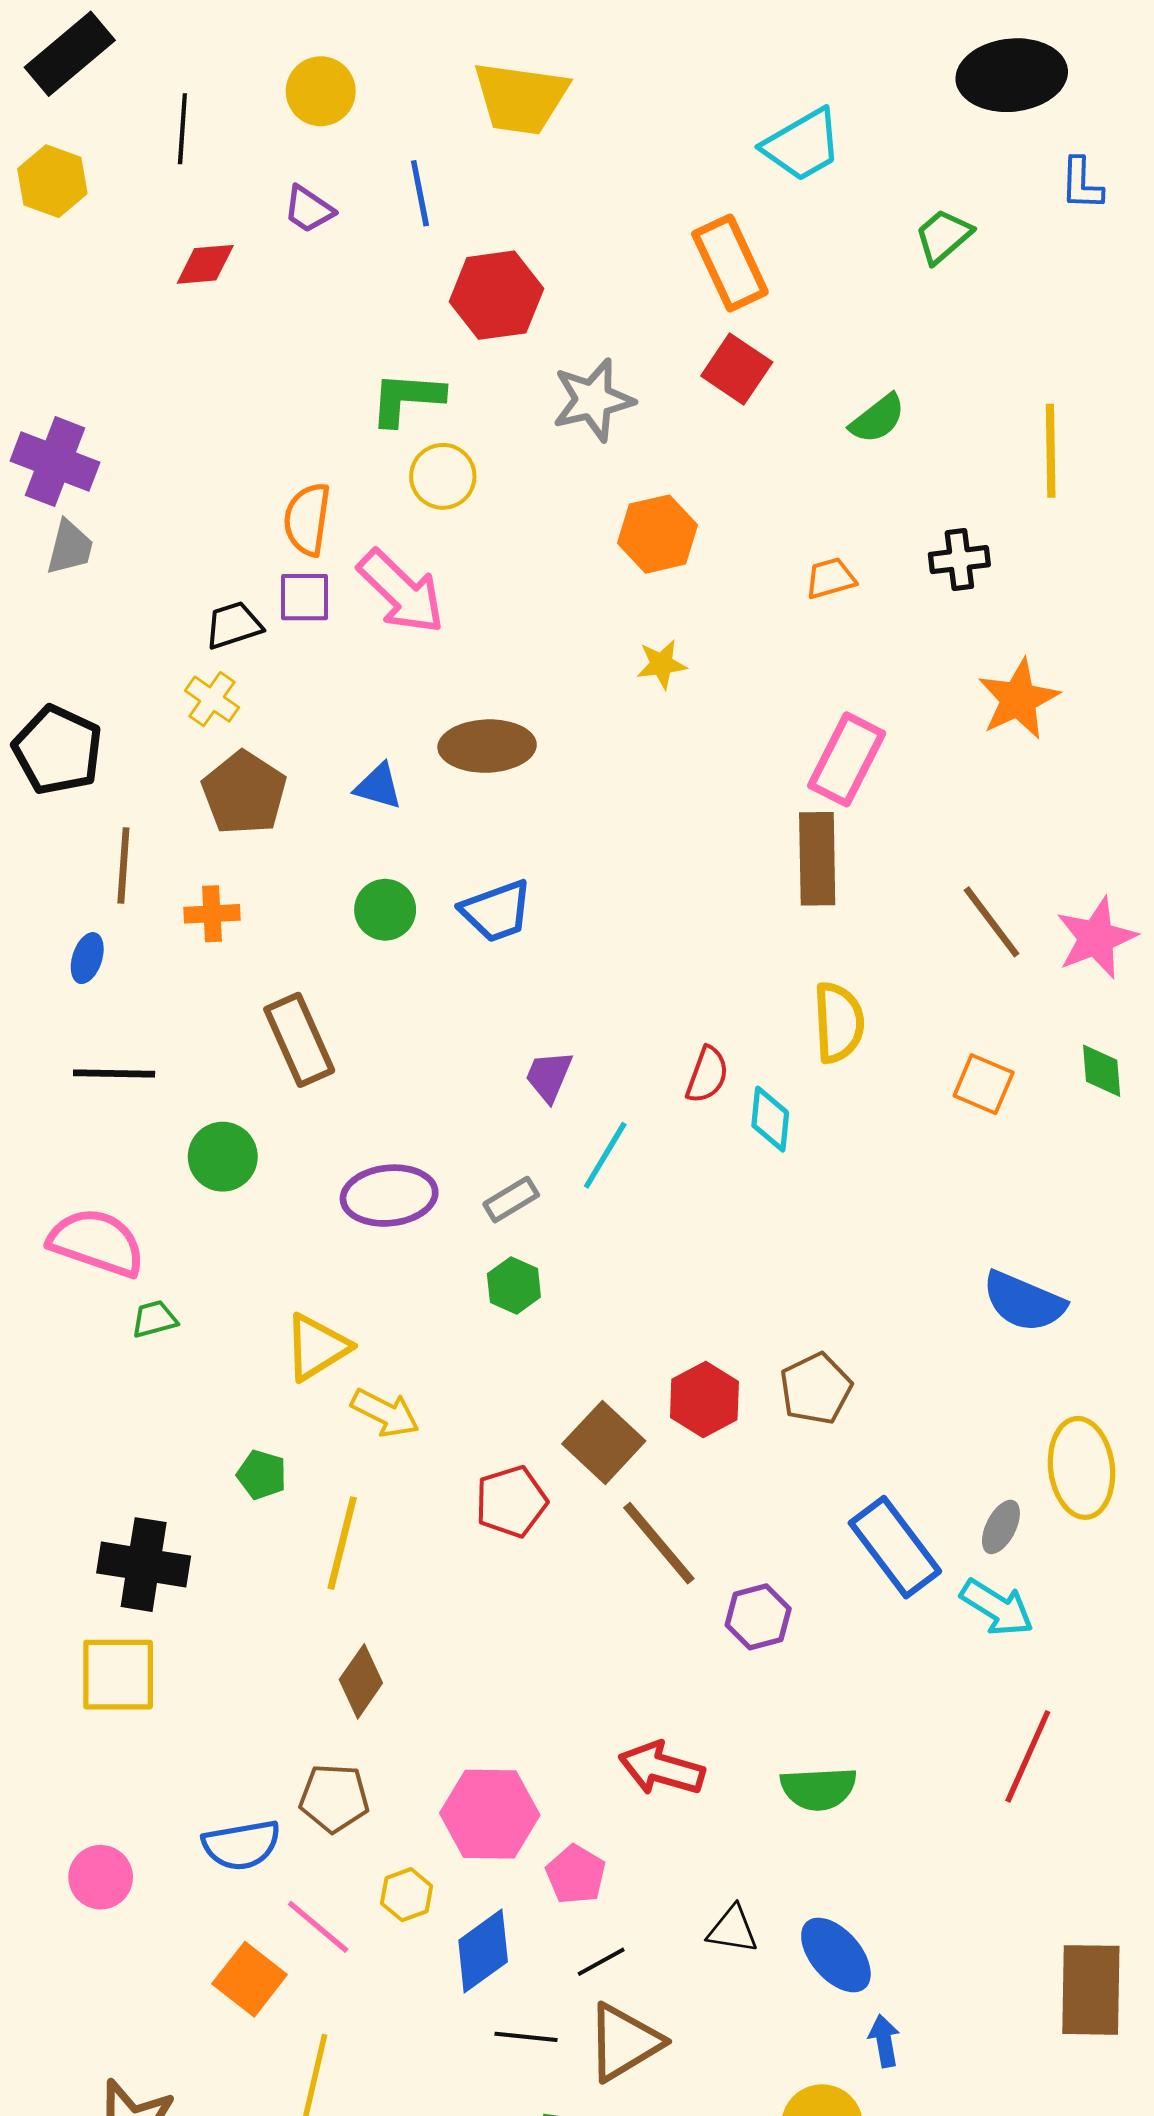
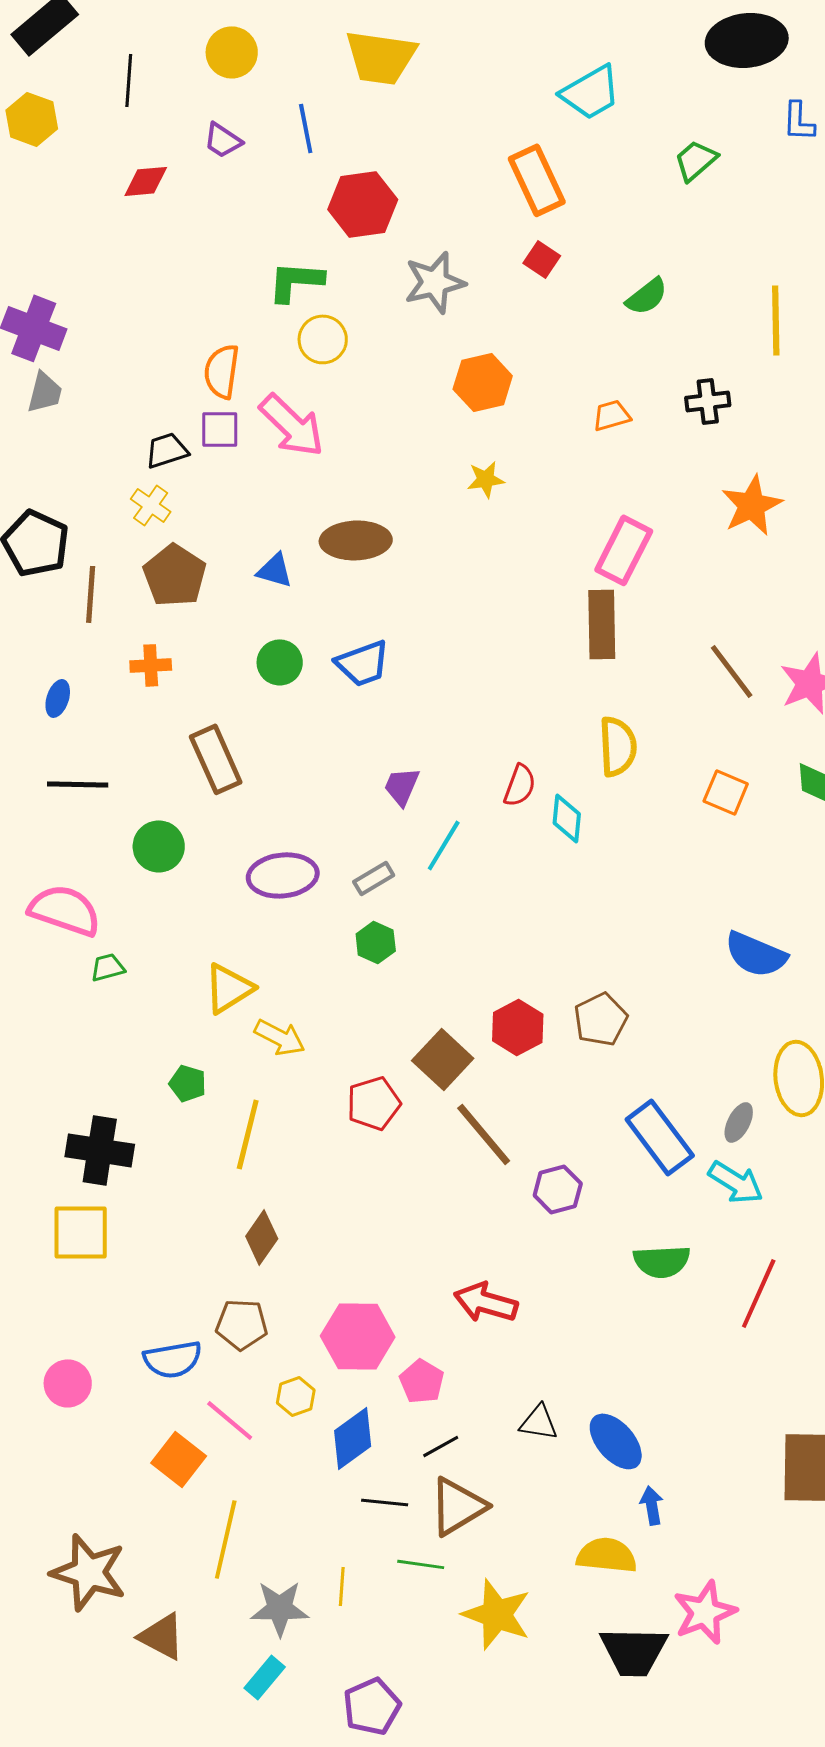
red square: (737, 369) -> (542, 259), size x0.7
brown line: (123, 865) -> (91, 594), moved
green semicircle: (818, 1789) -> (662, 1261), moved

